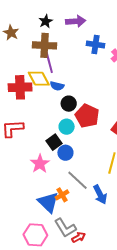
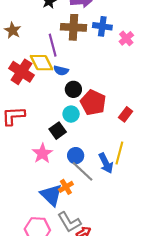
brown star: (11, 33) -> (13, 30), moved
brown cross: (45, 45) -> (73, 27), moved
red cross: (20, 87) -> (21, 72), turned 35
blue circle: (65, 153) -> (76, 156), moved
blue arrow: (100, 194) -> (106, 163), moved

